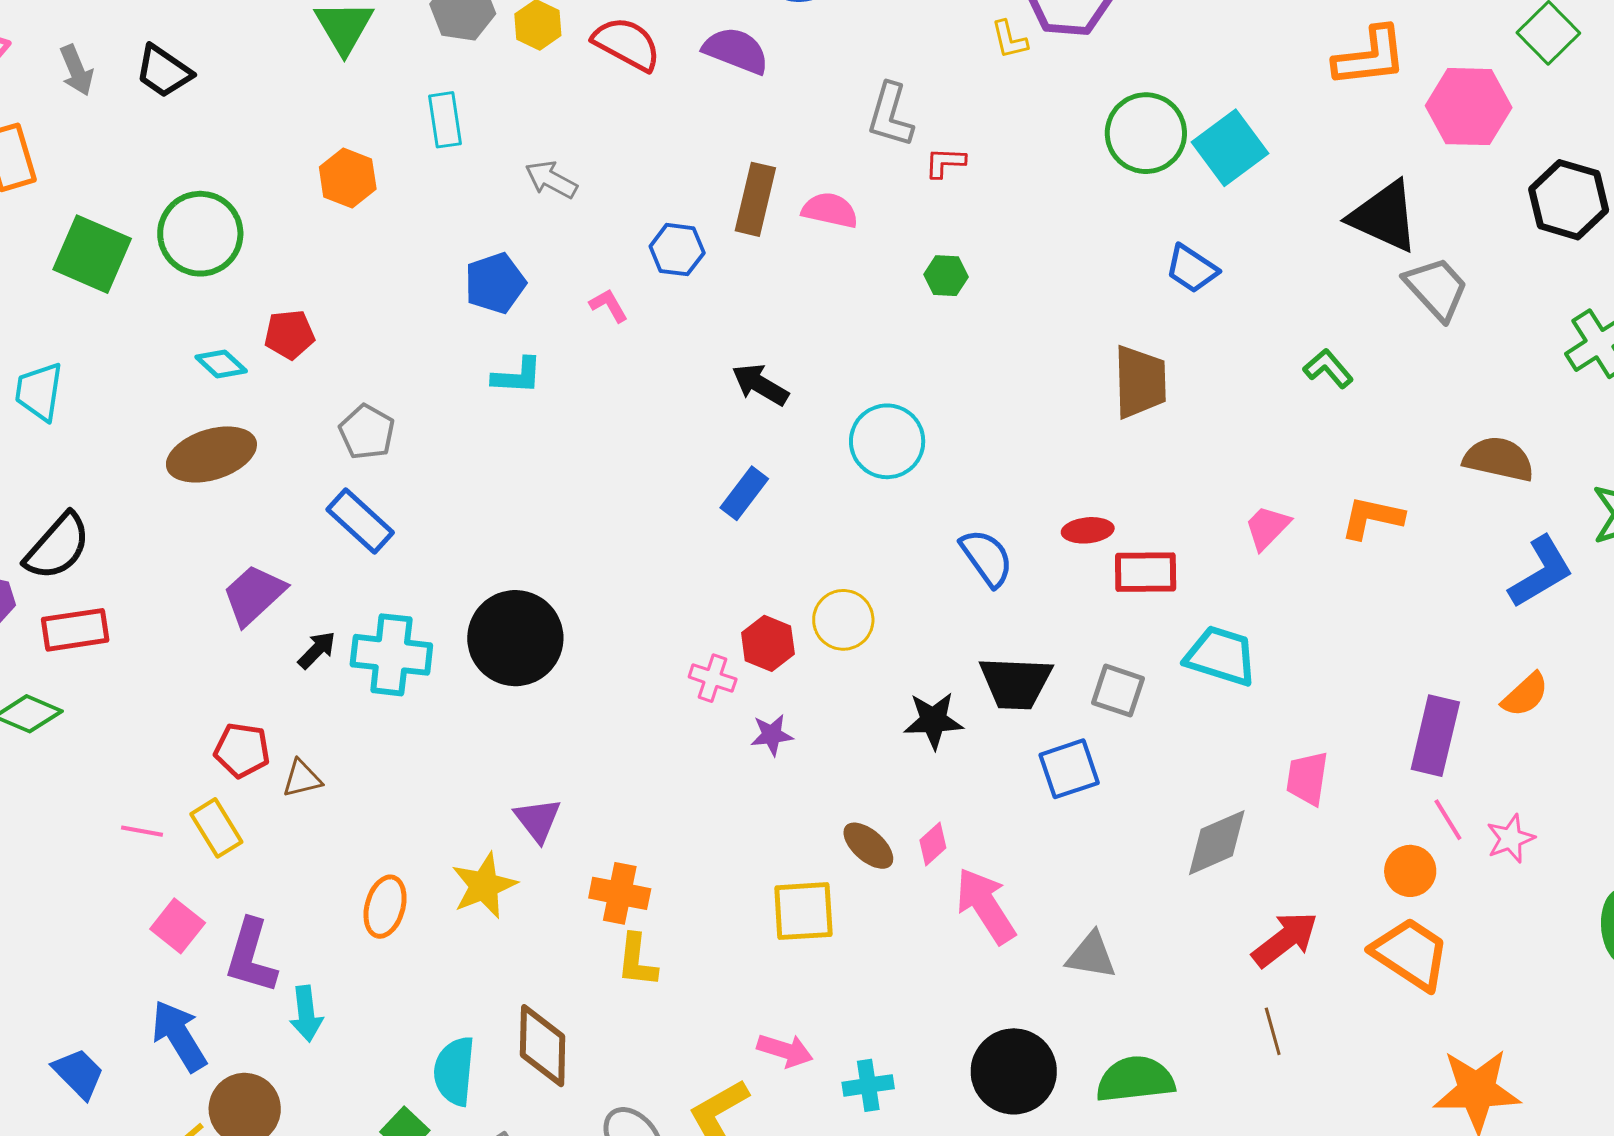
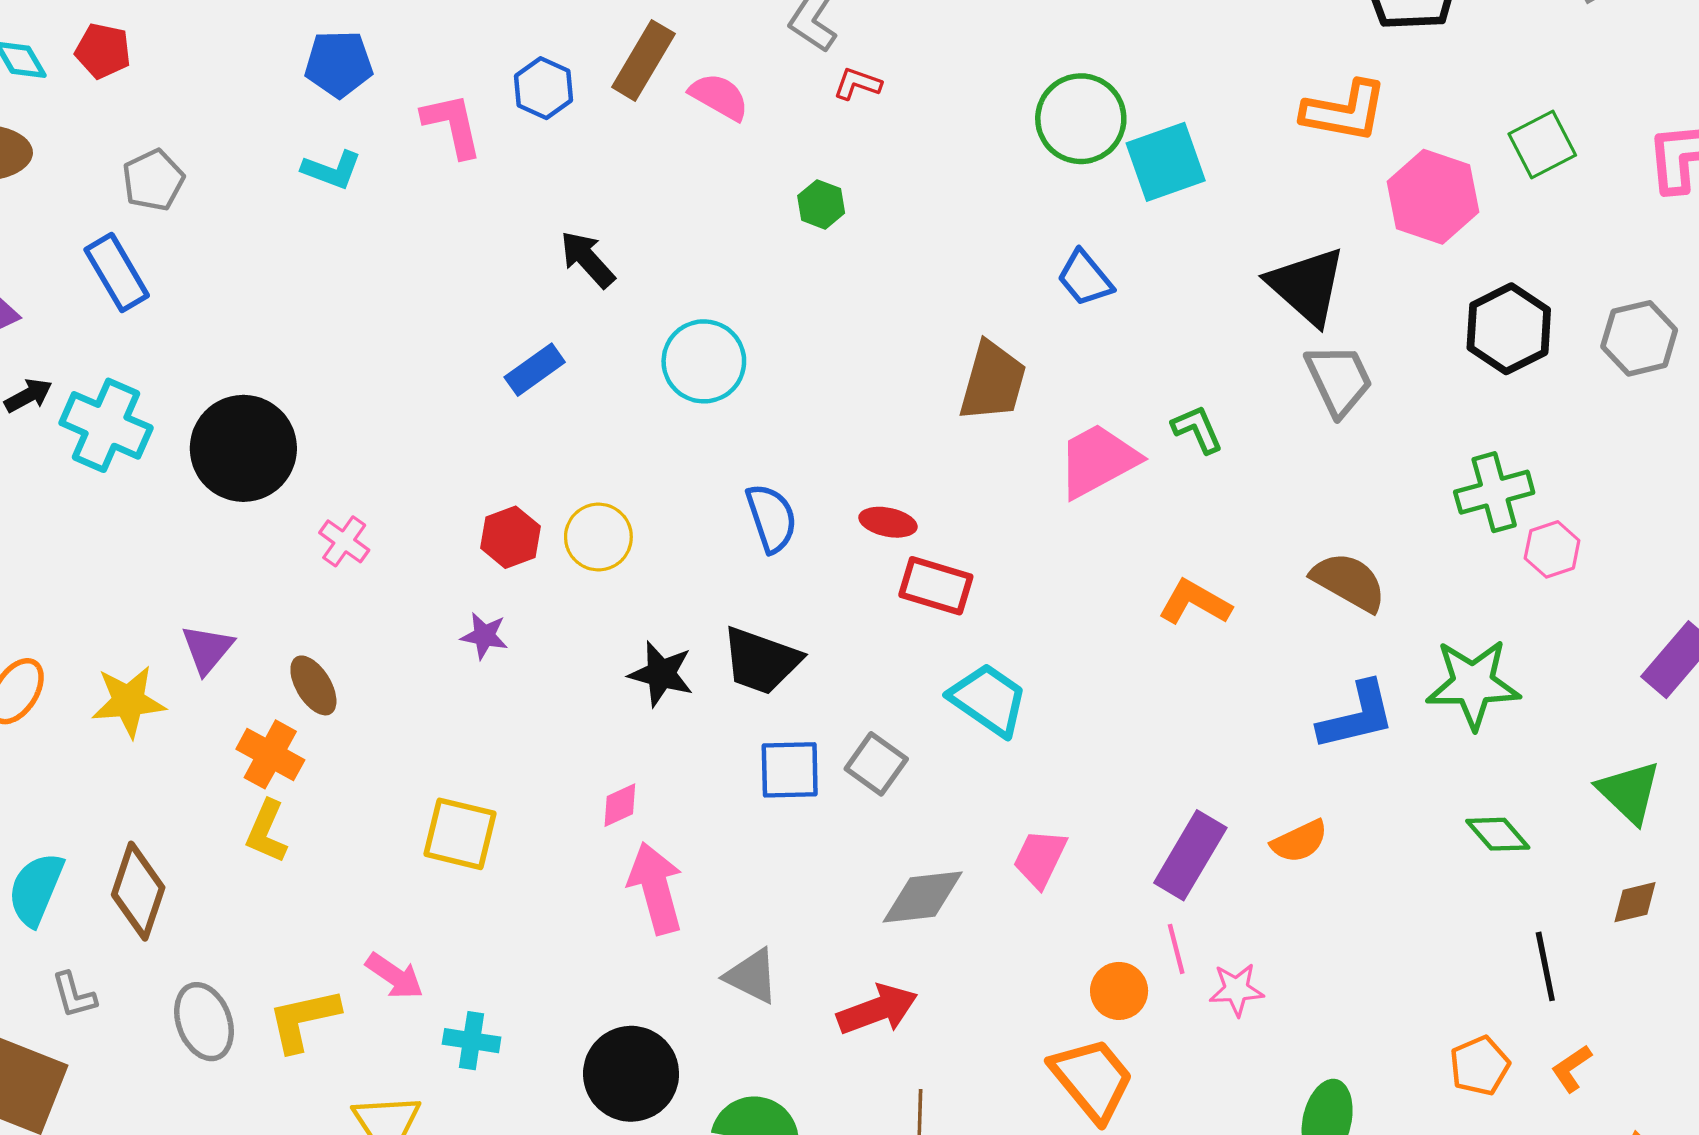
pink L-shape: (609, 305) -> (452, 125), size x1.6
pink trapezoid: (1267, 527) -> (1098, 460), moved, size x1.6
pink cross: (713, 678) -> (344, 541), moved
gray square: (1118, 691) -> (876, 764), moved
brown ellipse: (868, 846) -> (313, 685), moved
red arrow: (1285, 939) -> (877, 1010), moved

